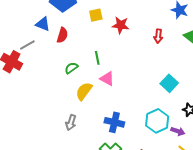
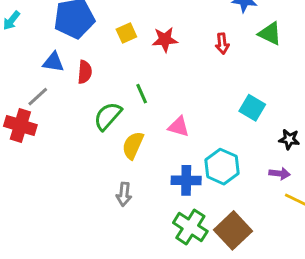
green semicircle: (71, 68) -> (108, 116), size x1.5
pink triangle: (107, 79) -> (179, 127), moved
cyan hexagon: (157, 121) -> (222, 167), moved

